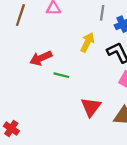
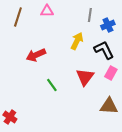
green line: (61, 75) -> (52, 85), moved, turned 40
red triangle: (91, 107) -> (85, 77), moved

